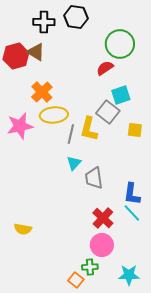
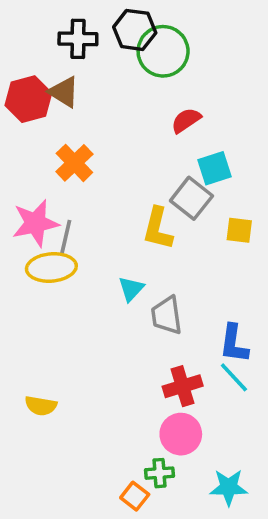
green circle: (120, 44) -> (163, 51), moved
yellow ellipse: (54, 115) -> (51, 267), moved
gray line: (71, 134) -> (66, 237), moved
red cross: (103, 218) -> (183, 386), turned 30

